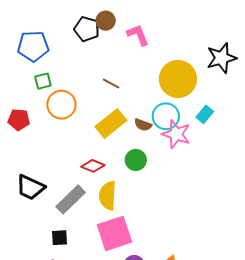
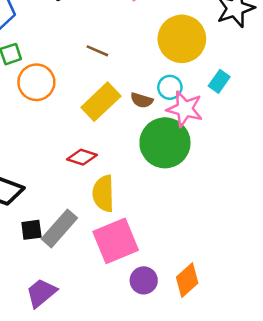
cyan circle: (166, 116) -> (170, 87), size x0.7
green circle: (136, 160) -> (165, 143), moved, size x1.8
gray rectangle: (71, 199) -> (59, 228), moved
black square: (60, 238) -> (31, 230), moved

